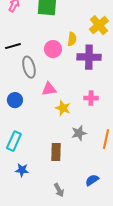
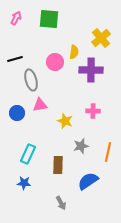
pink triangle: (49, 89) -> (40, 105), moved
cyan rectangle: (14, 141) -> (28, 154), moved
blue semicircle: (92, 180) -> (88, 181), moved, size x1.5

